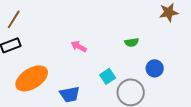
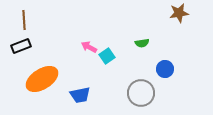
brown line: (14, 19) -> (24, 20), turned -36
cyan square: (108, 76) -> (107, 56), moved

